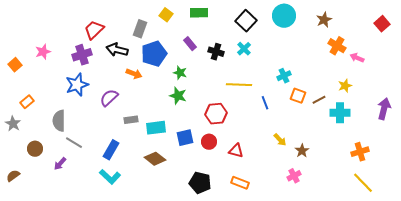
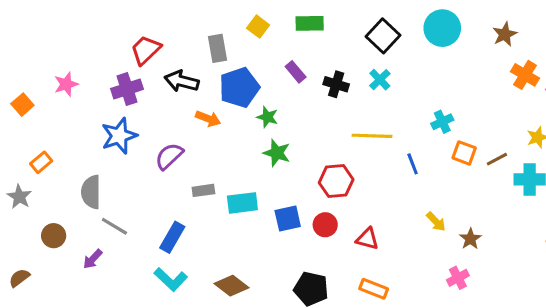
gray rectangle: (140, 29) -> (217, 48), turned -30
green star: (180, 73) -> (267, 117), moved
brown diamond: (155, 159) -> (232, 286), moved

